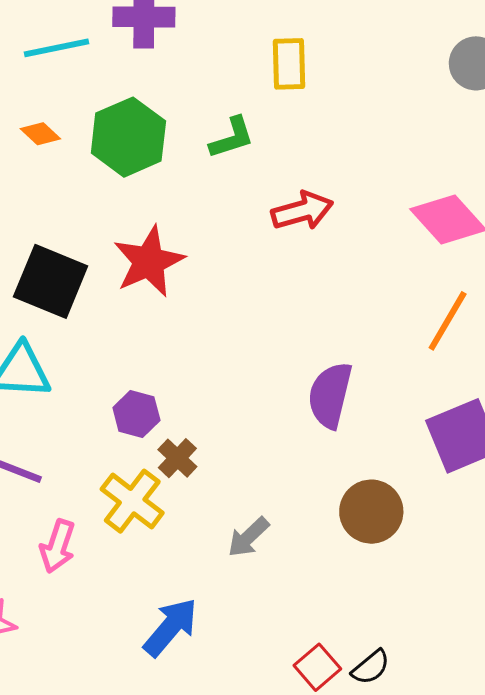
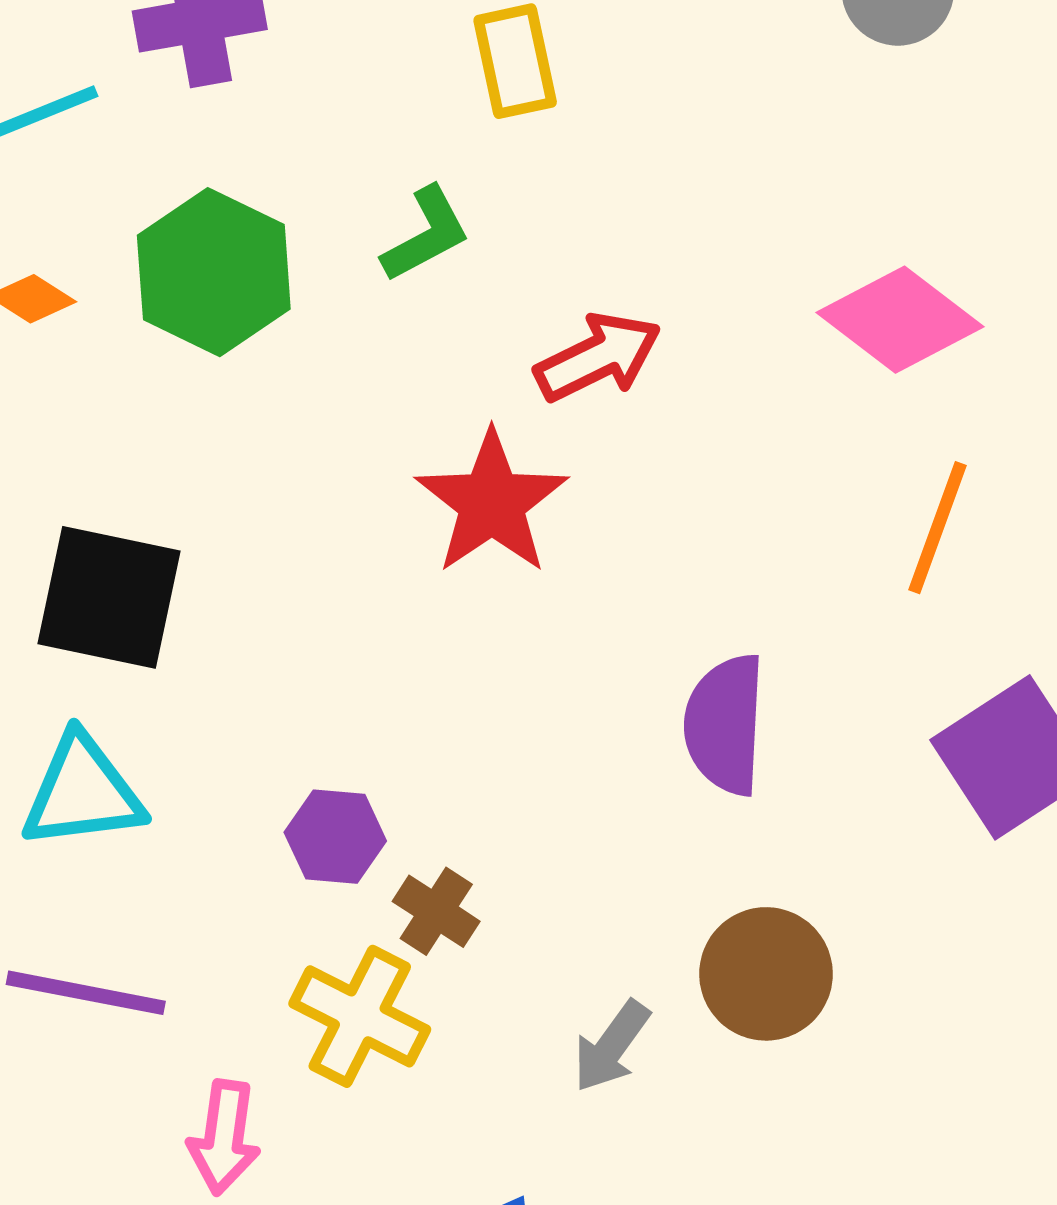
red star: (149, 262) -> (492, 503), moved
brown circle: (371, 512) -> (766, 974), moved

